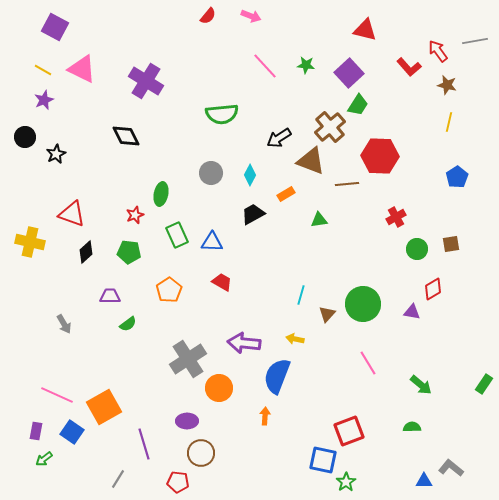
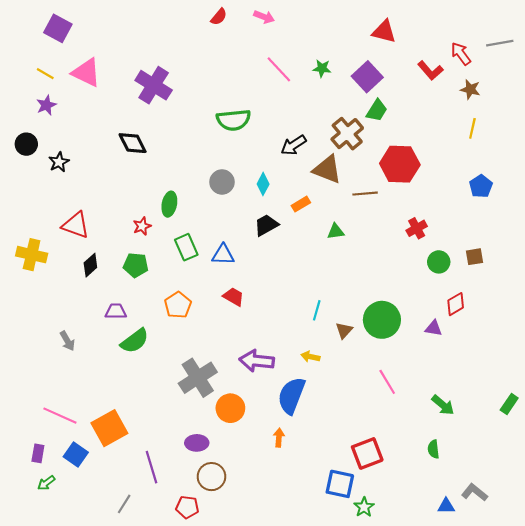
green semicircle: (128, 324) -> (135, 341), size x1.6
green semicircle: (412, 427) -> (433, 449), turned -96

